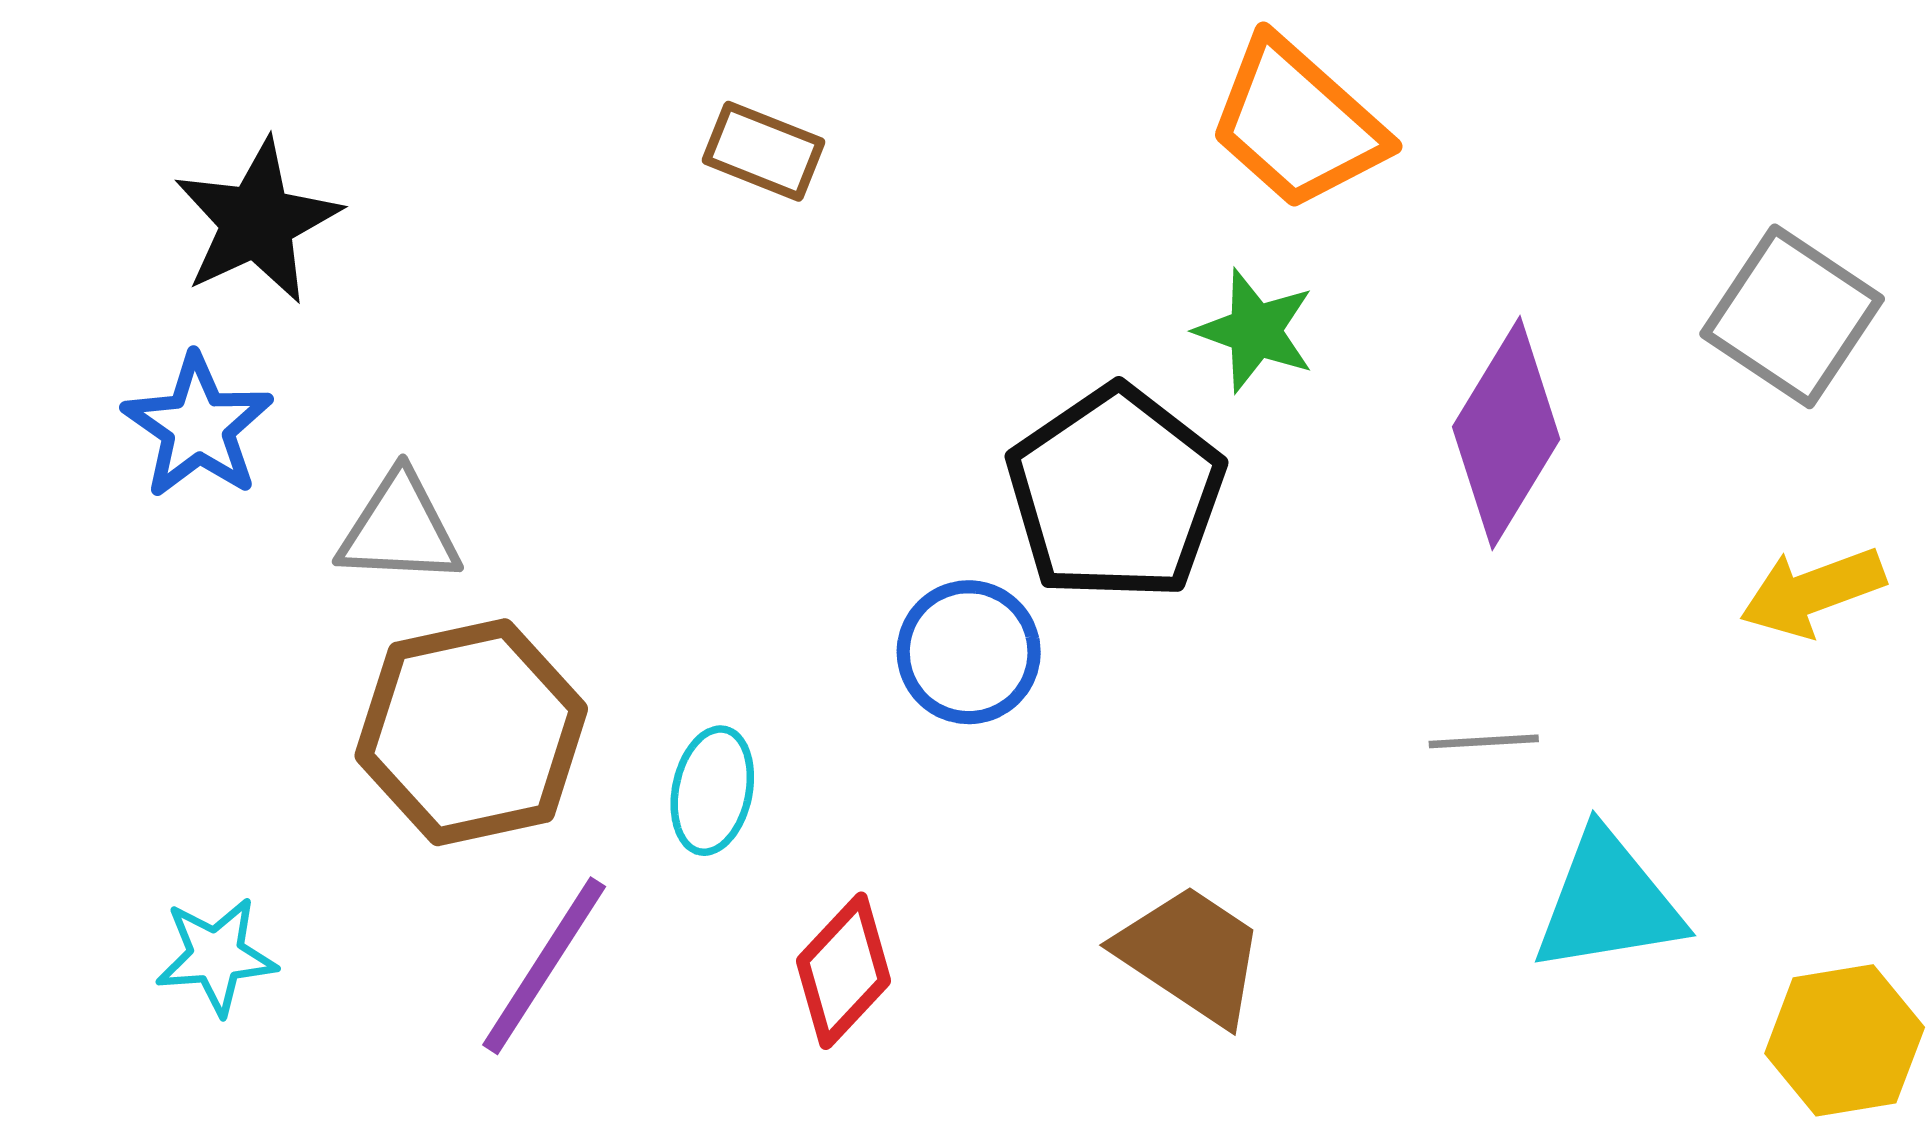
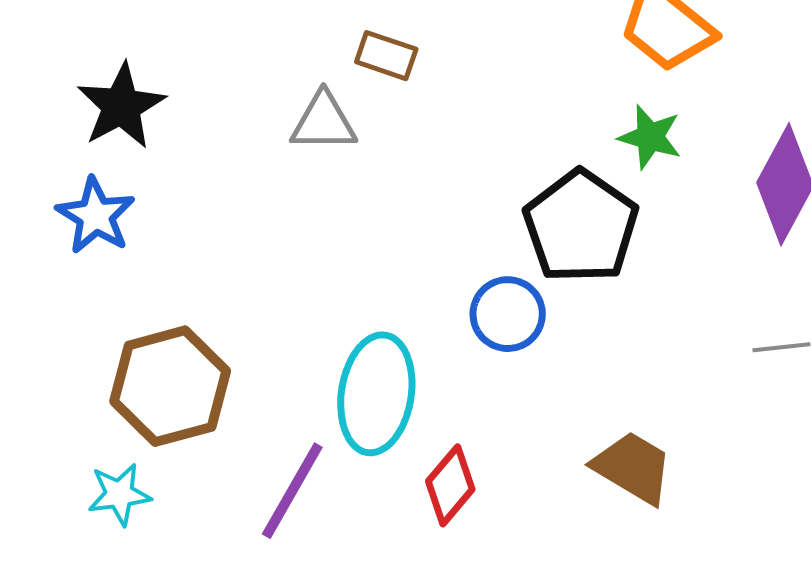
gray triangle: (400, 529) -> (324, 122), moved
brown hexagon: (471, 732) -> (170, 386), moved
cyan ellipse: (712, 791) -> (376, 394), size x1.8

